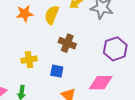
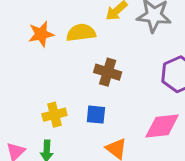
yellow semicircle: (52, 15) -> (81, 33), turned 66
yellow cross: (29, 60) -> (54, 115), moved

